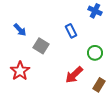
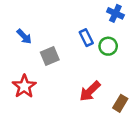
gray square: (41, 46) -> (50, 56), turned 35
green circle: (95, 53) -> (108, 46), moved

